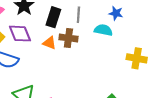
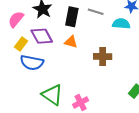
gray line: (78, 15) -> (96, 12), turned -70
brown cross: (68, 38) -> (103, 56), moved

